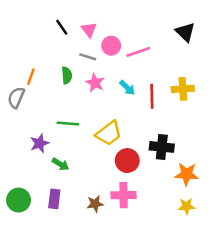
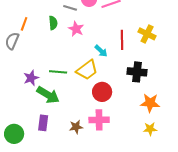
cyan arrow: (127, 88) -> (101, 51), moved
yellow cross: (183, 89) -> (147, 34), turned 30
green line: (68, 123) -> (58, 72), moved
black cross: (162, 147) -> (137, 72), moved
green arrow: (61, 164) -> (48, 95), size x1.6
green circle: (19, 200) -> (14, 134), moved

